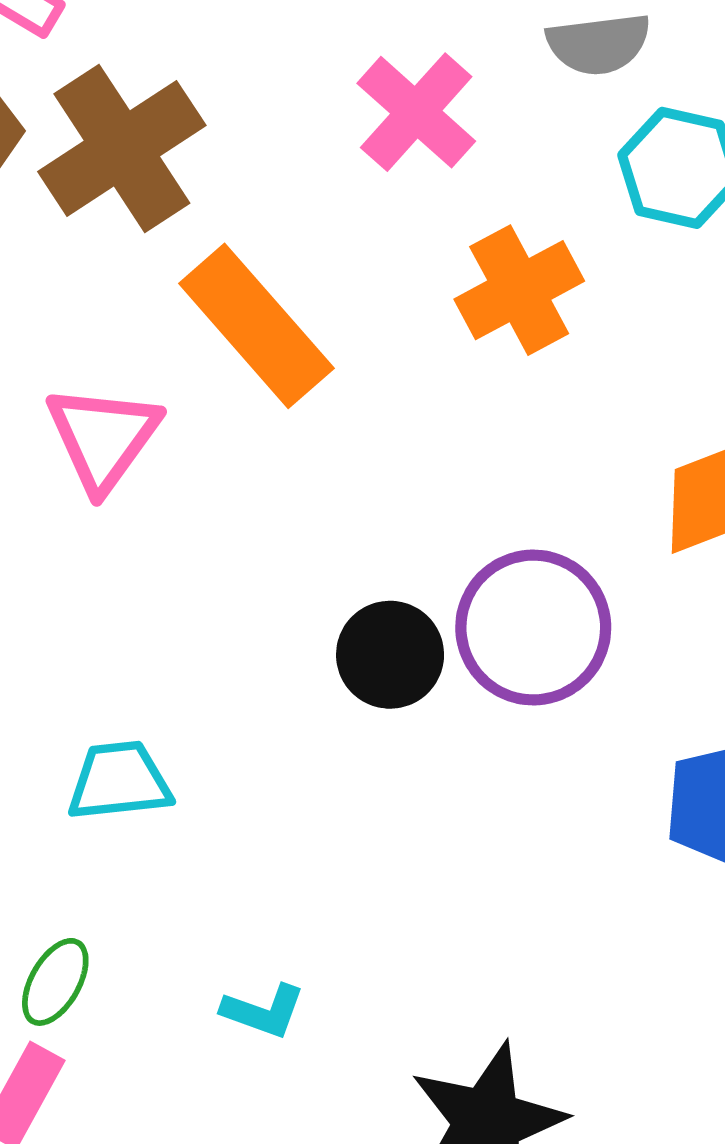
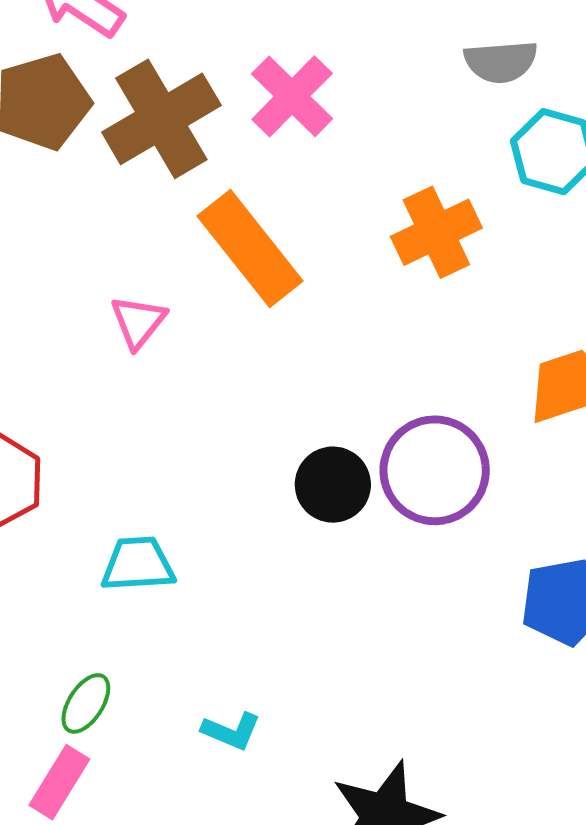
pink cross: (416, 112) -> (292, 96), moved
pink triangle: (103, 438) -> (138, 322), size x0.7

